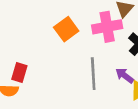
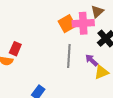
orange square: (66, 29) -> (67, 24), moved

